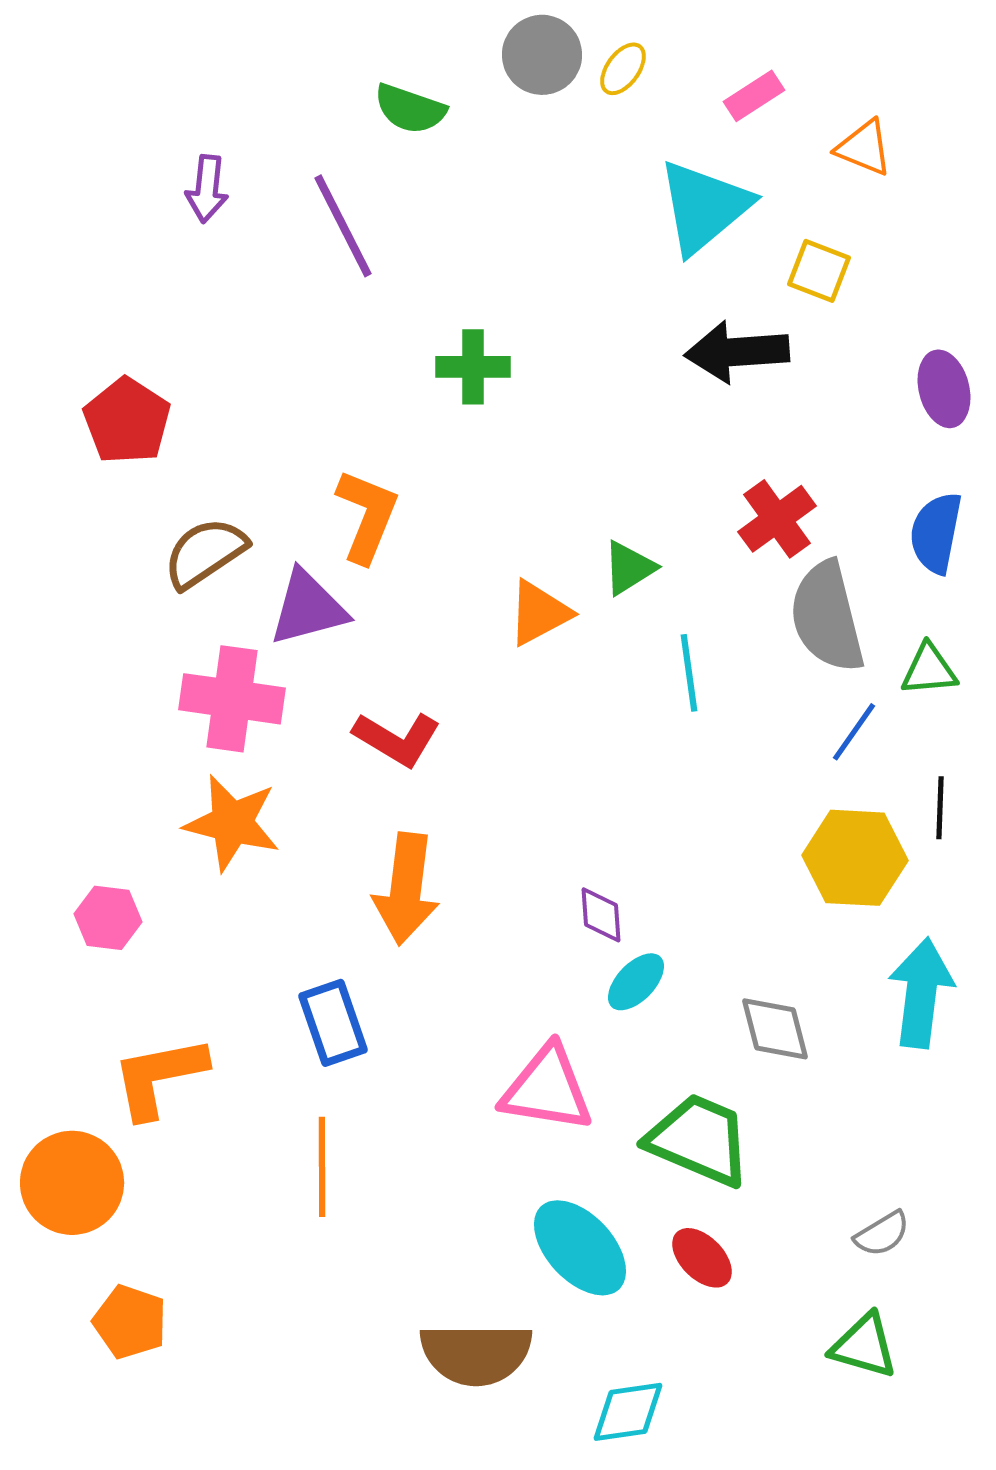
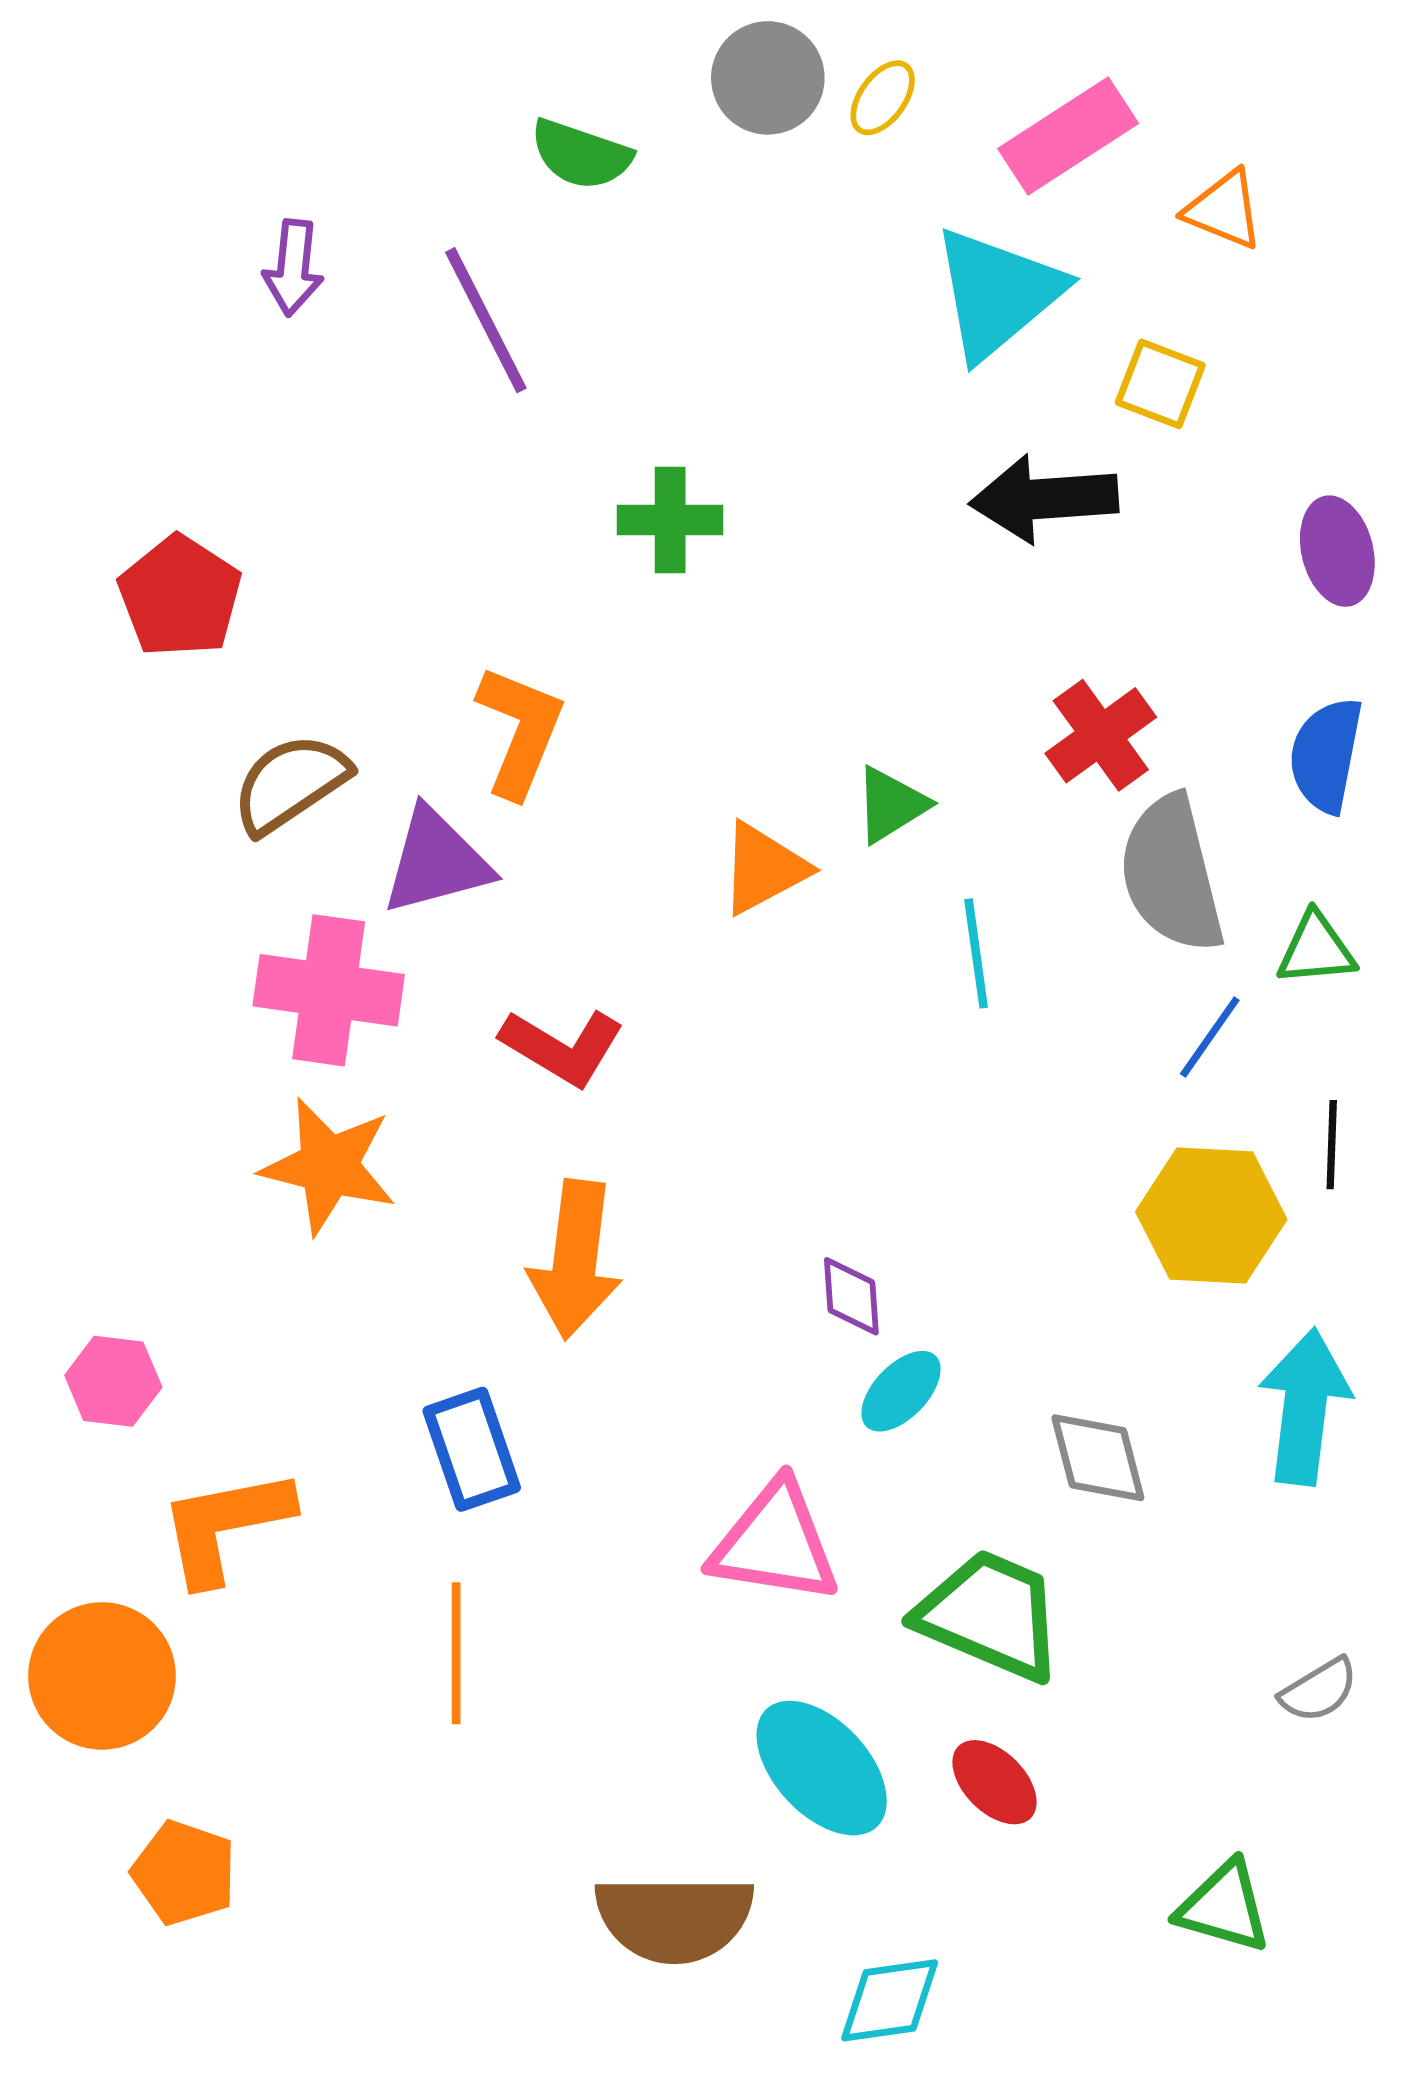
pink rectangle: (754, 96) -> (1068, 136), size x1.6
pink hexagon: (108, 918) -> (113, 1381), moved
gray semicircle: (882, 1234) -> (1319, 1690), moved

